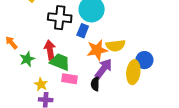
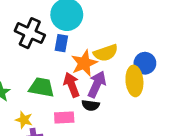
black cross: (60, 18) -> (30, 33), turned 30
red arrow: (50, 50) -> (72, 85), moved
pink rectangle: (70, 79) -> (64, 117), moved
black semicircle: (95, 84) -> (91, 105), turned -72

